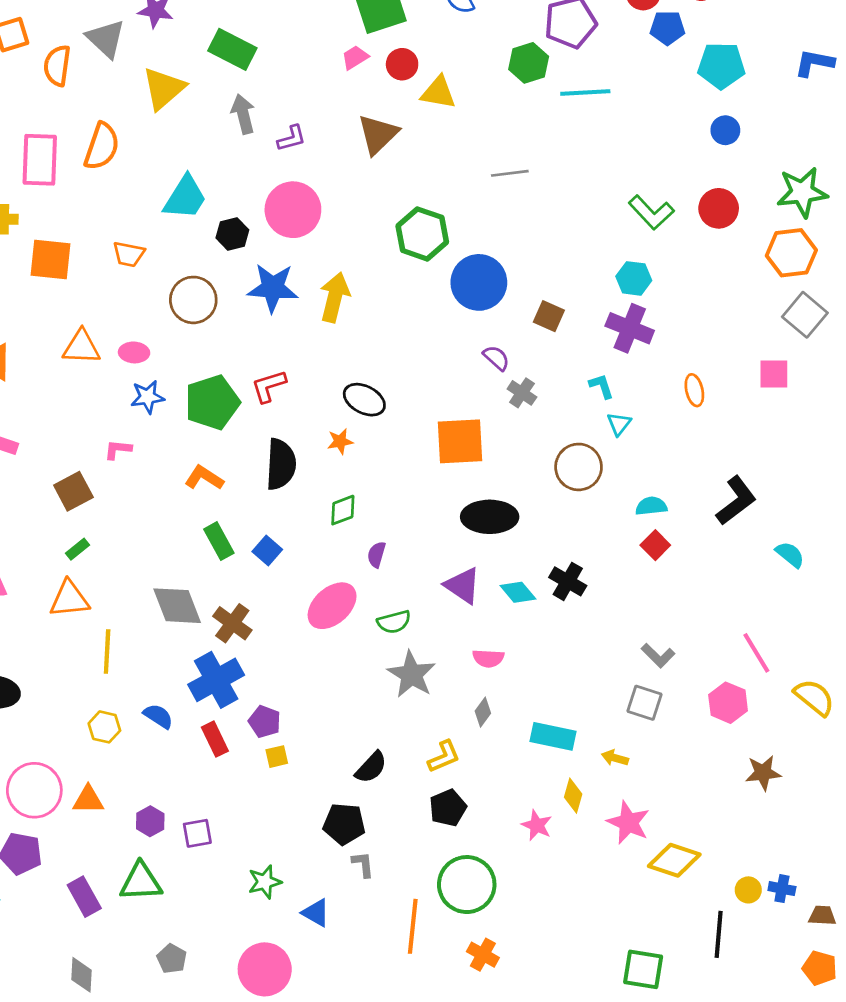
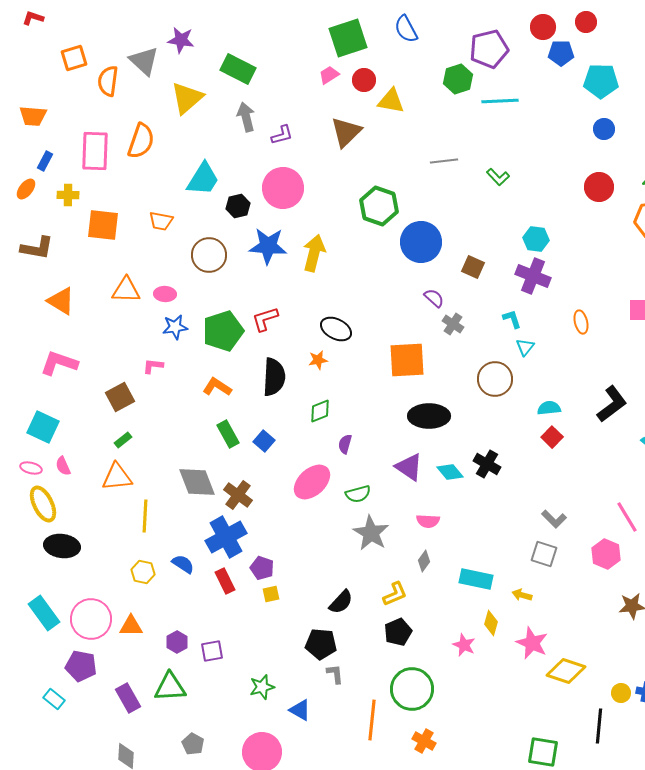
green L-shape: (651, 212) -> (498, 177), moved, size x0.7

